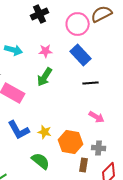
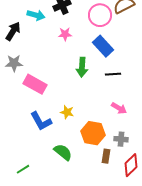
cyan arrow: (14, 50) -> (36, 15), moved
pink star: (46, 51) -> (65, 34), moved
green arrow: (45, 77) -> (82, 67), moved, turned -30
yellow star: (45, 132) -> (67, 112), moved

